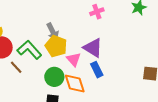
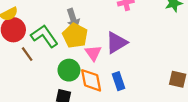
purple triangle: (93, 48) -> (117, 43), turned 50
blue rectangle: (97, 70) -> (119, 81), moved

